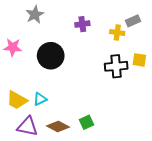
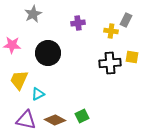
gray rectangle: (133, 21) -> (126, 20), turned -40
yellow trapezoid: (17, 100) -> (19, 80), moved, turned 85

